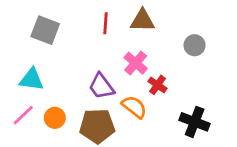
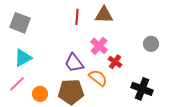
gray square: (45, 30) -> (20, 23), moved
gray circle: (195, 45) -> (151, 44), moved
cyan triangle: (31, 79) -> (23, 58), turned -36
orange circle: (55, 118) -> (40, 94), moved

